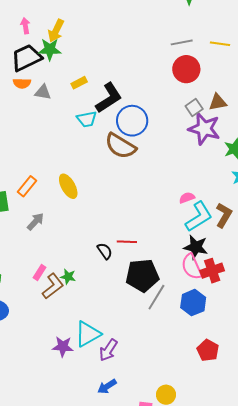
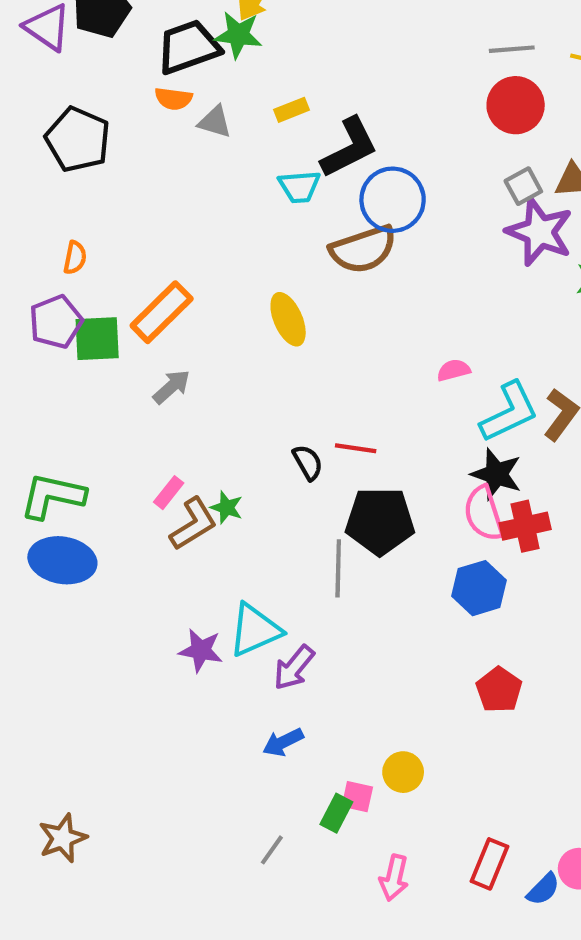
brown semicircle: (121, 146) -> (363, 249), turned -56
orange rectangle: (27, 186) -> (162, 312), size x1.4
yellow ellipse: (68, 186) -> (288, 319), moved
pink semicircle: (187, 198) -> (454, 370), moved
gray line: (156, 297) -> (338, 568), moved, turned -36

